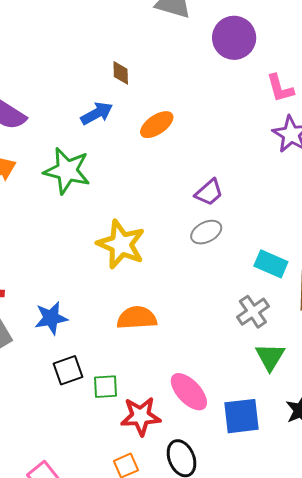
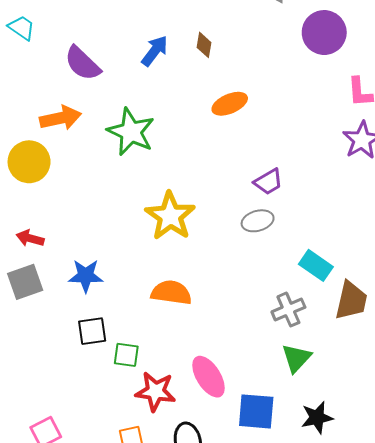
blue arrow: (97, 113) -> (155, 51), moved, turned -36

